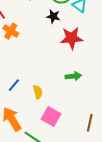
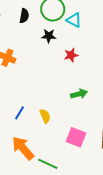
red star: (72, 38) -> (71, 55), size x0.6
pink square: (51, 116) -> (76, 137), moved

